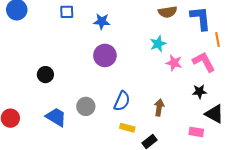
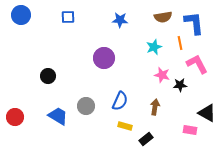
blue star: (102, 21) -> (120, 20), moved
orange line: (218, 39) -> (180, 43), moved
pink star: (174, 63) -> (162, 75), moved
black star: (199, 92) -> (180, 85), moved

